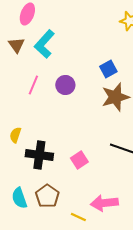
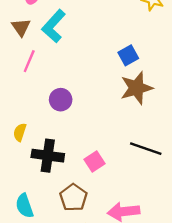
pink line: (33, 85) -> (29, 61), moved
purple circle: (65, 85) -> (61, 100), moved
brown pentagon: (47, 196) -> (73, 198), moved

